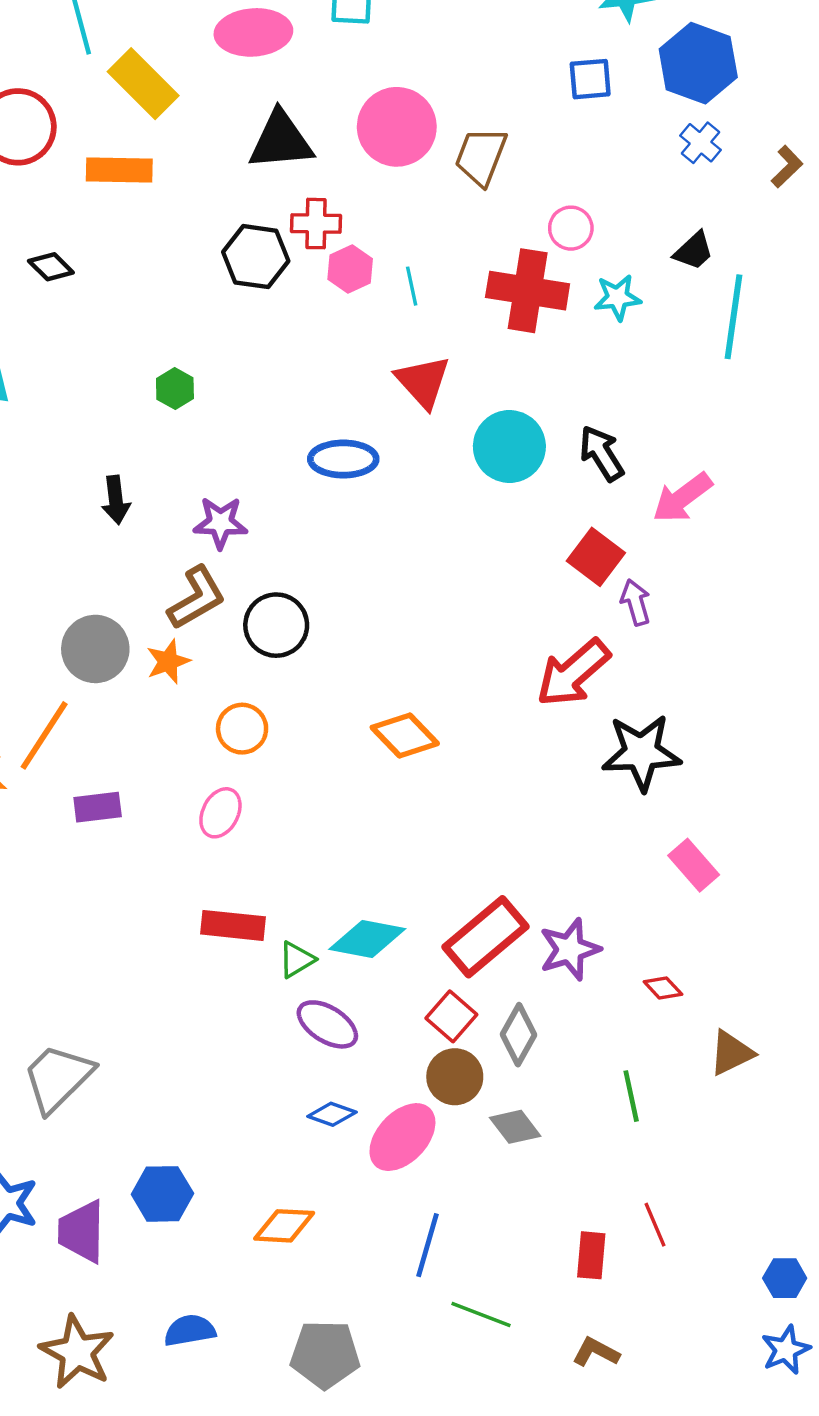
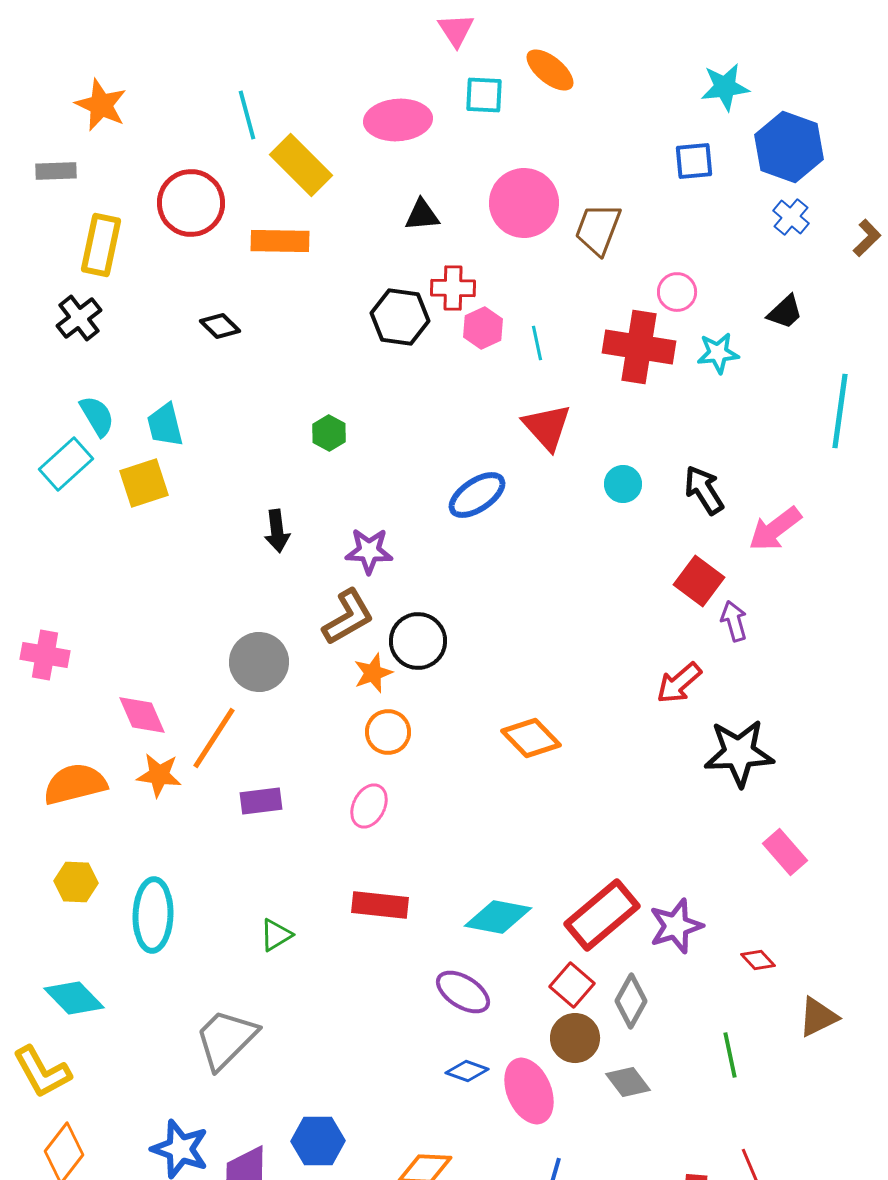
black triangle: (281, 140) -> (422, 215), size x0.6
cyan line: (733, 317) -> (840, 411), moved
cyan circle: (509, 446) -> (623, 484), size x0.6
blue ellipse: (343, 459) -> (477, 495), turned -34
orange star: (168, 662) -> (373, 673), moved
red arrow: (573, 673) -> (679, 683), size x0.7
green triangle: (297, 960) -> (276, 935), moved
pink ellipse: (402, 1137) -> (529, 1091), turned -66

